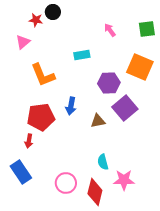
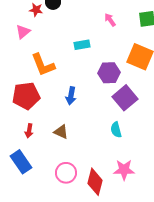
red pentagon: (41, 117) -> (26, 96), moved
brown triangle: (98, 121) -> (61, 132), moved, turned 35
cyan semicircle: (103, 162) -> (116, 130), moved

